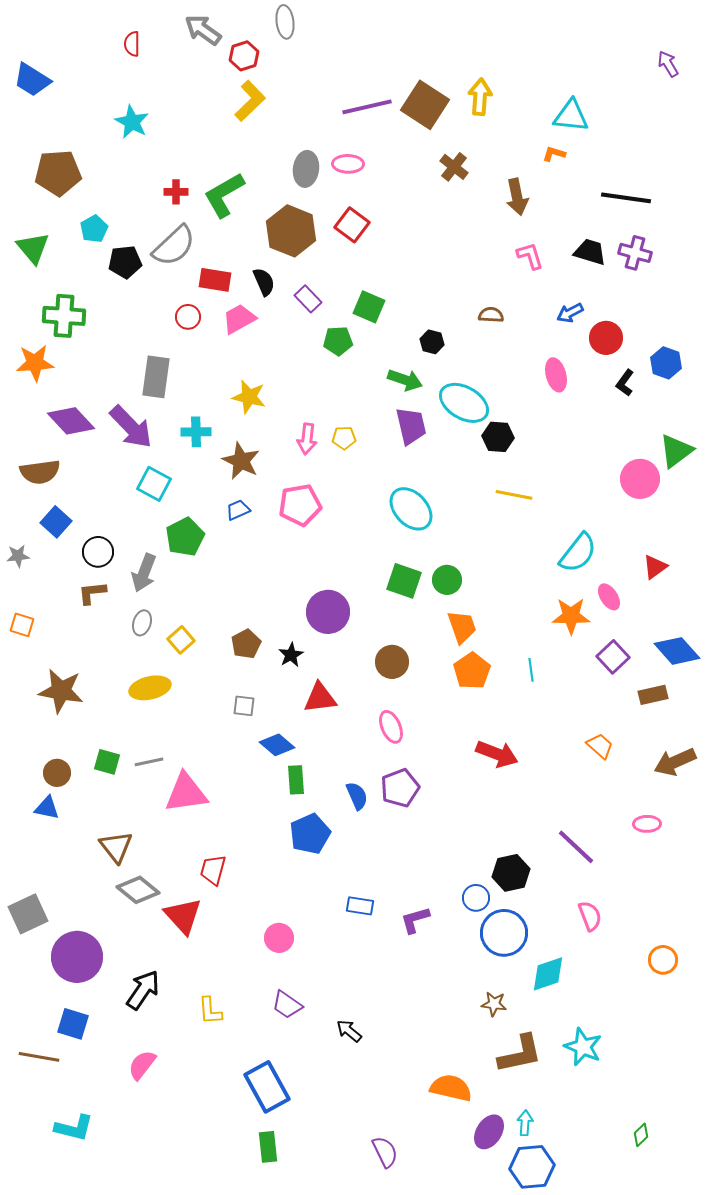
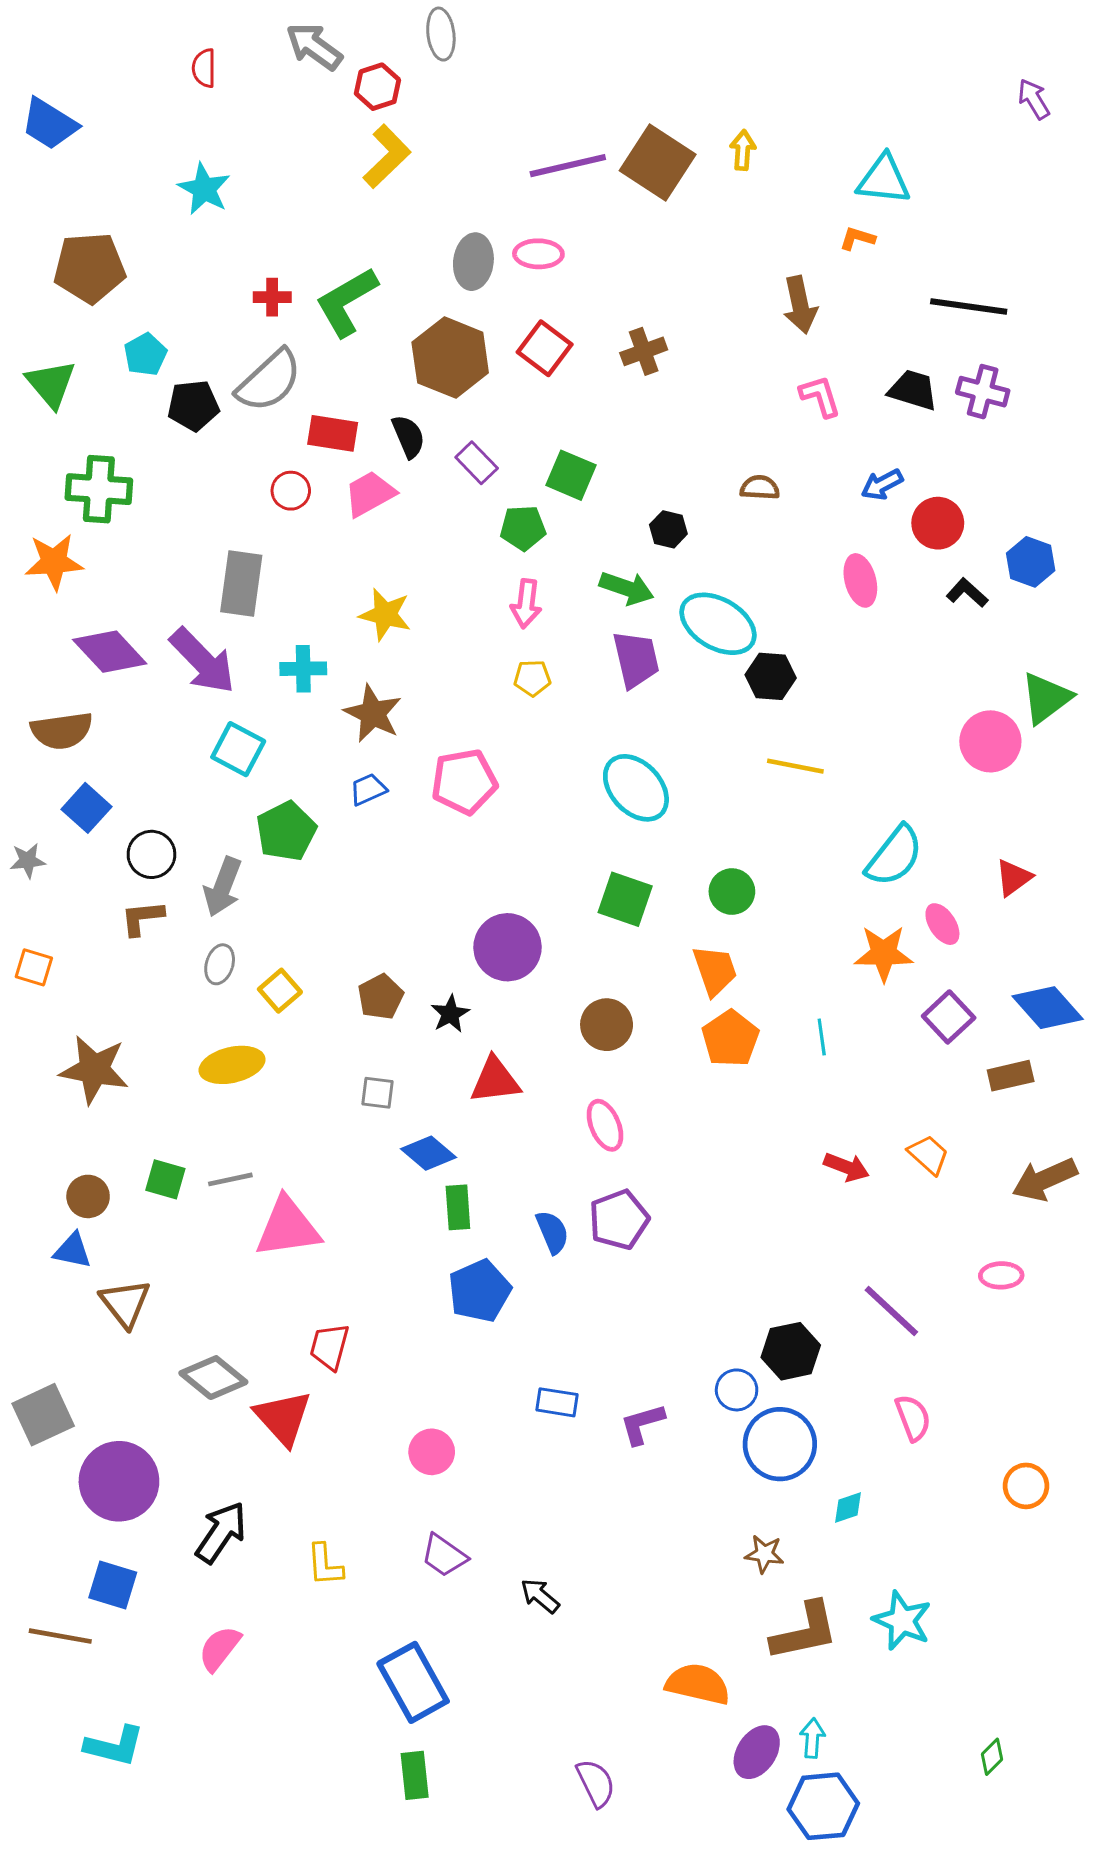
yellow arrow: (480, 97) -> (743, 150), size x0.7
brown cross: (454, 167) -> (644, 351), moved, turned 32
black L-shape: (625, 383) -> (967, 593), turned 96
pink arrow: (307, 439) -> (526, 604), moved
green circle: (447, 580) -> (732, 892), moved
red arrow: (497, 754) -> (846, 1167), moved, size x0.7
brown triangle: (116, 847) -> (125, 1303), moved
cyan diamond: (548, 974) -> (848, 1508), size x0.6

